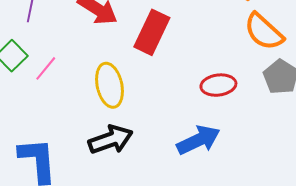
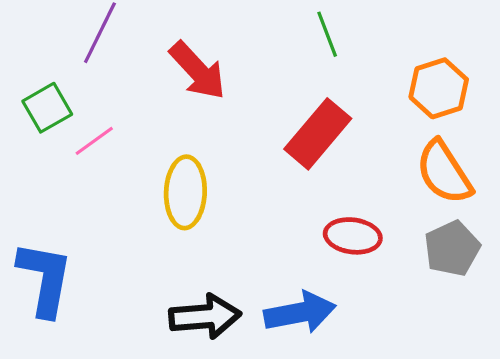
red rectangle: (152, 32) -> (318, 134), moved
black arrow: (111, 140) -> (205, 317), moved

